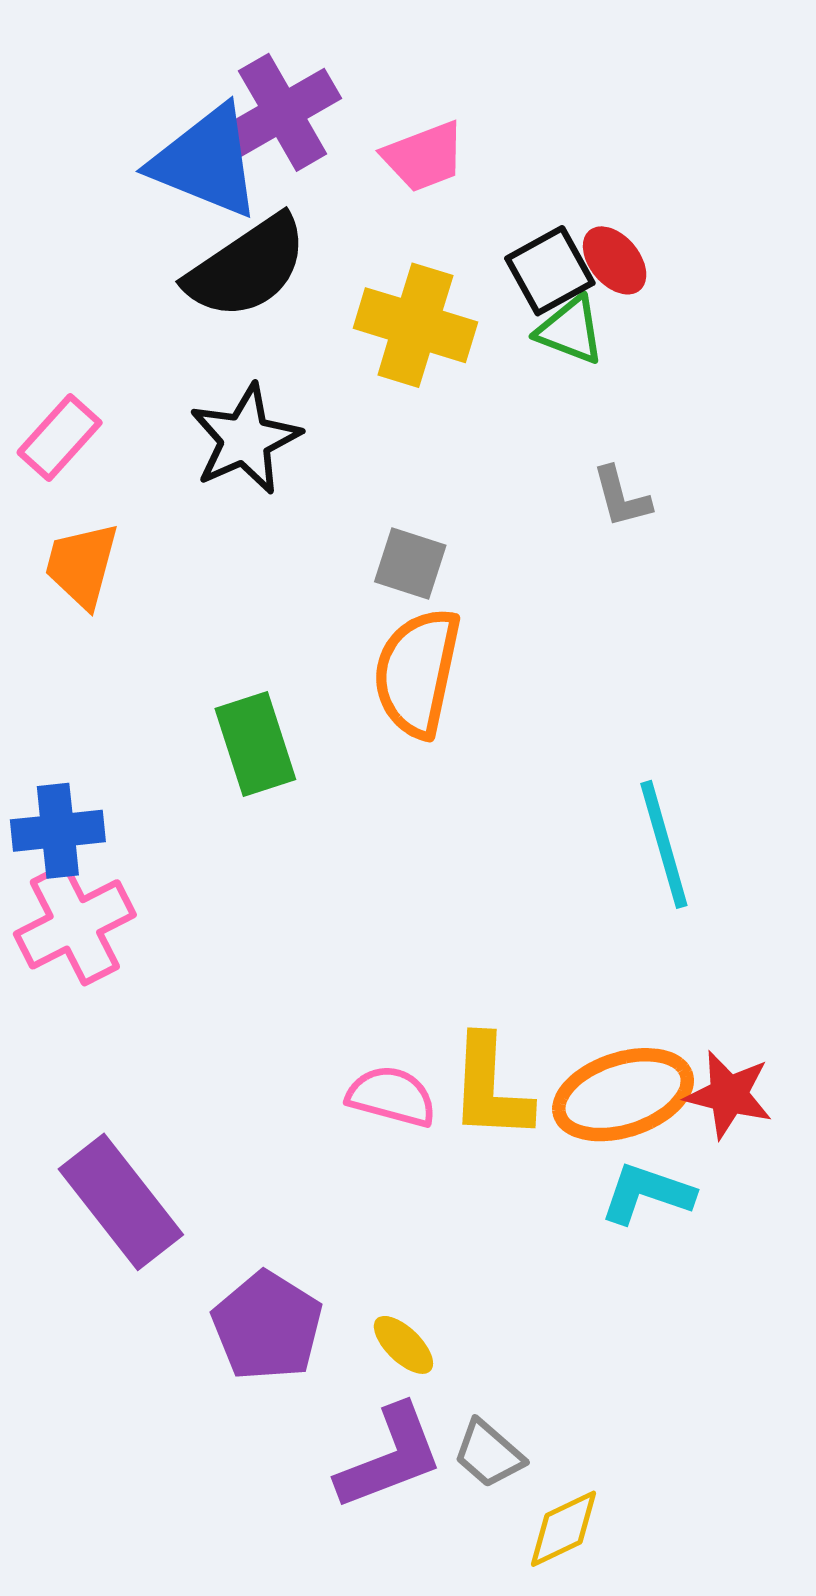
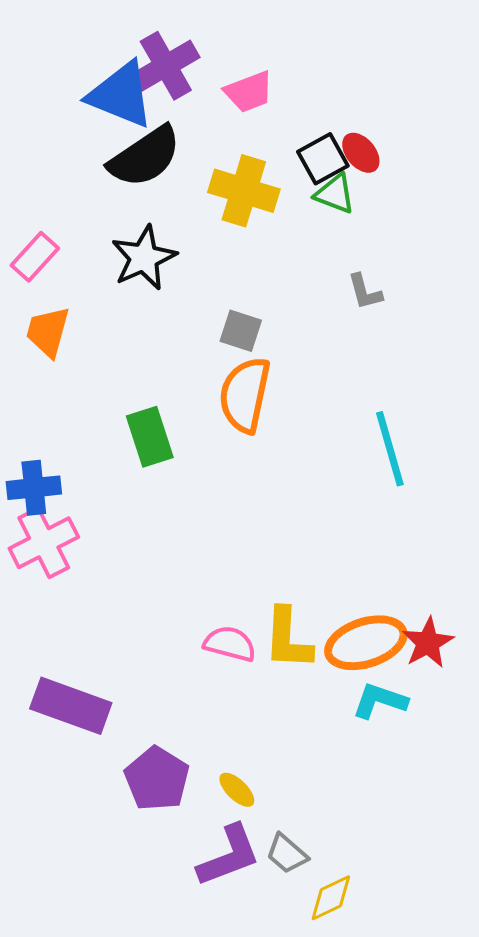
cyan line: (664, 844) -> (390, 449), moved
red star: (729, 1095) -> (428, 643), turned 30
purple rectangle: (121, 1202) -> (71, 706), turned -32

